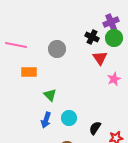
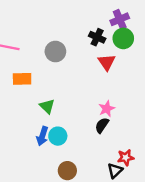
pink star: (114, 79) -> (107, 109), moved
cyan circle: (69, 118) -> (58, 136), moved
black semicircle: (95, 128) -> (102, 125), moved

